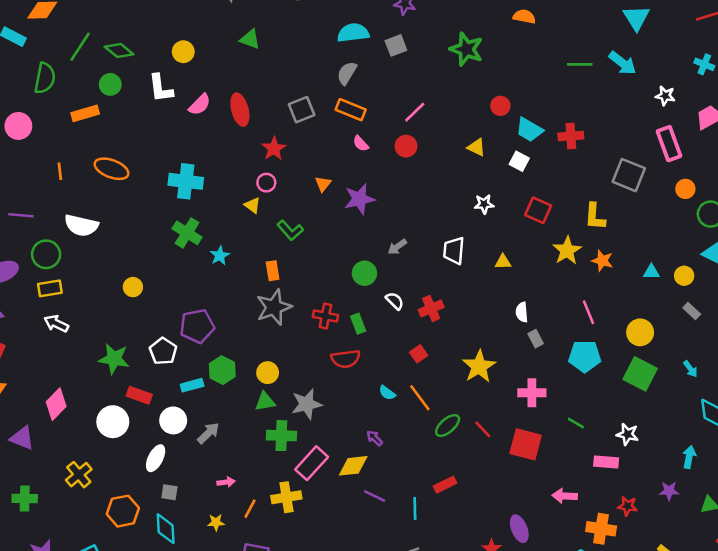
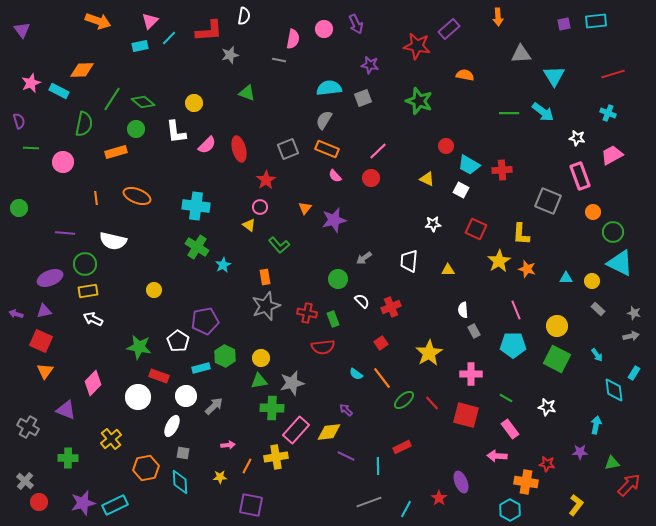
pink rectangle: (606, 462) -> (510, 429), moved, turned 48

